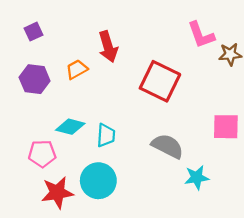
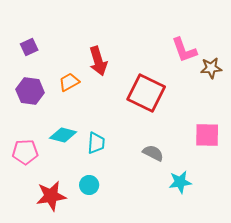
gray semicircle: (167, 146) -> (153, 153), size x0.7
pink pentagon: (42, 154) -> (25, 152), moved
cyan circle: (98, 181) -> (89, 185), size x0.6

